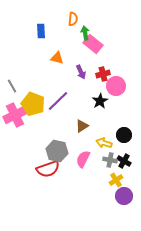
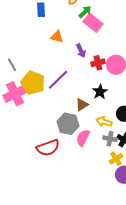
green arrow: (85, 33) -> (85, 12), turned 56
red cross: (103, 74) -> (98, 63), moved
black star: (100, 101) -> (100, 92), moved
gray hexagon: (57, 151) -> (68, 124), moved

